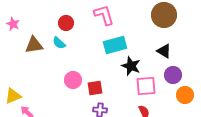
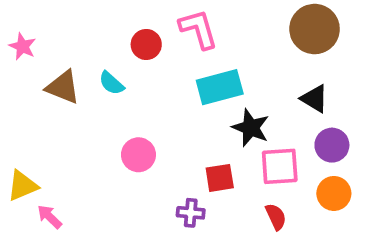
red circle: (66, 23) -> (146, 44), moved
brown triangle: (34, 45) -> (63, 87), turned 30
red square: (95, 88) -> (220, 178), moved
orange circle: (185, 95) -> (334, 193), moved

